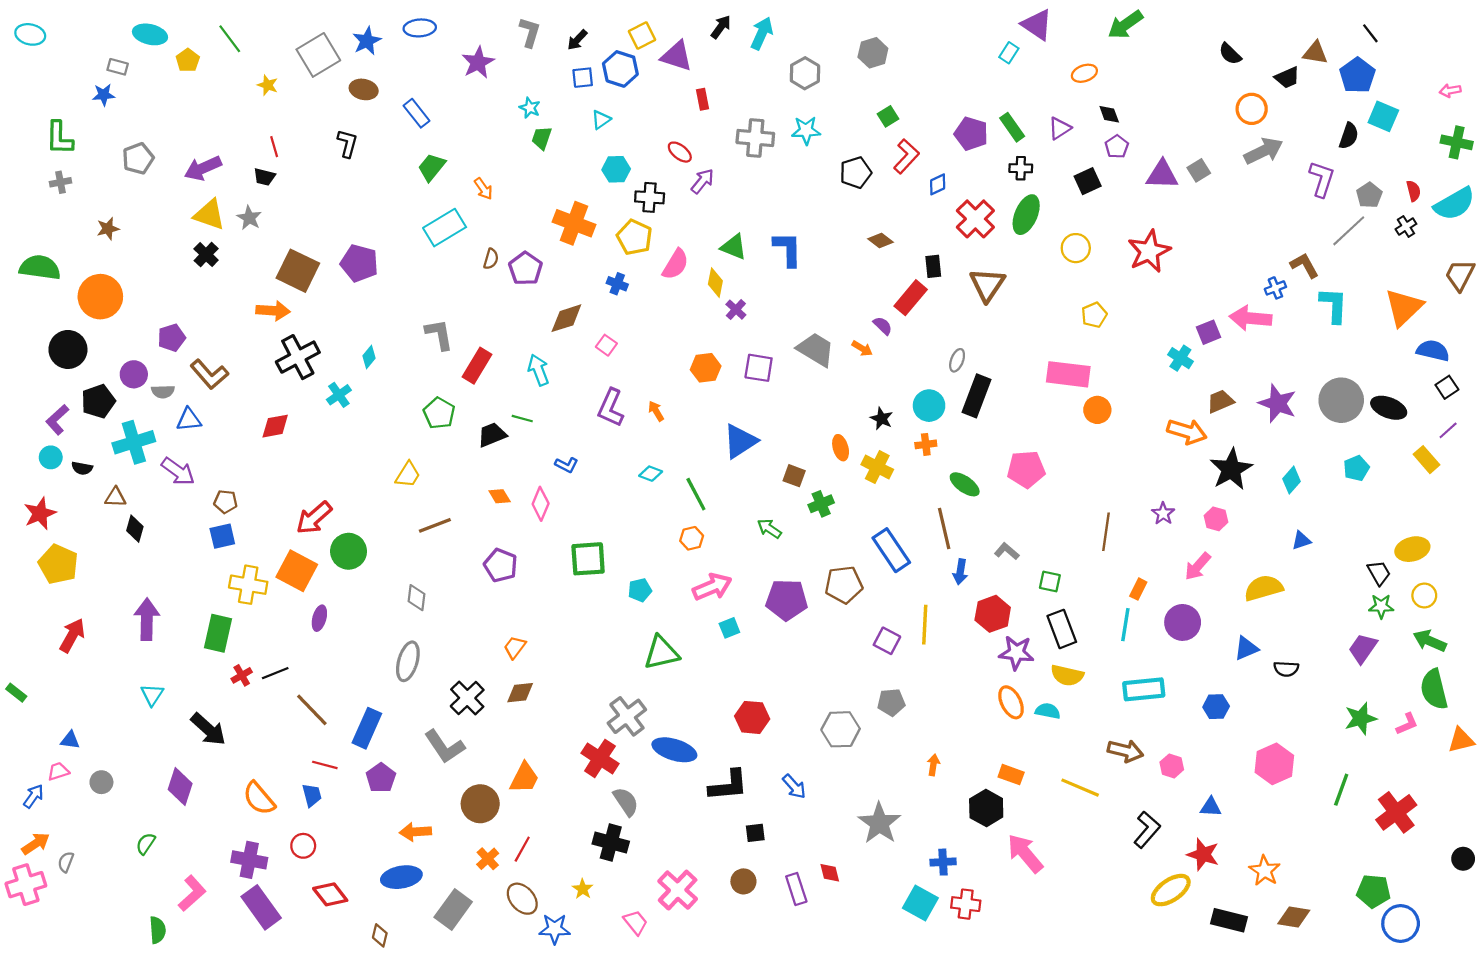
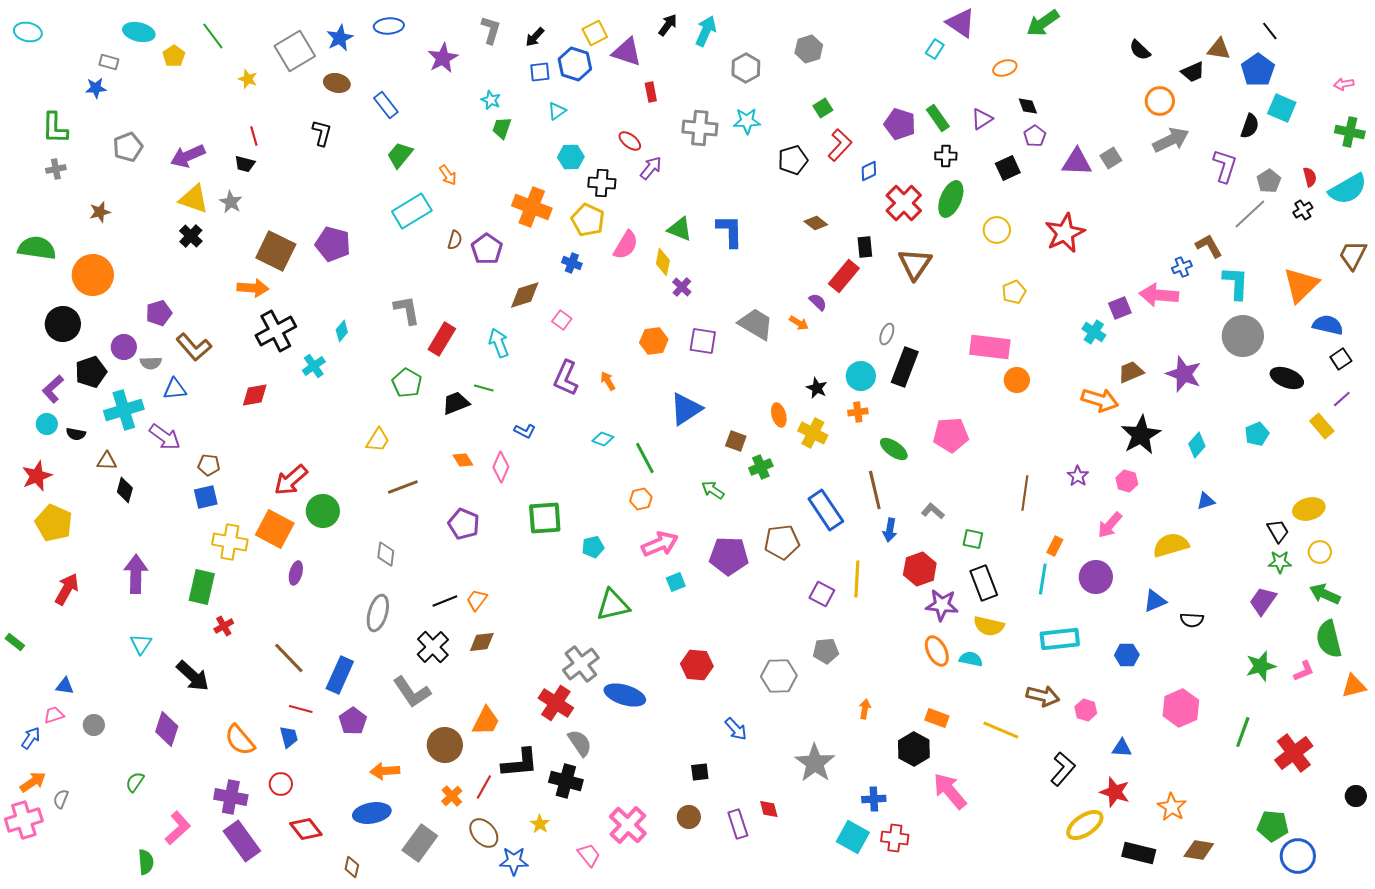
gray circle: (1341, 400) -> (1243, 336), moved
black line: (275, 673) -> (445, 601), moved
black L-shape: (728, 785) -> (520, 763), moved

